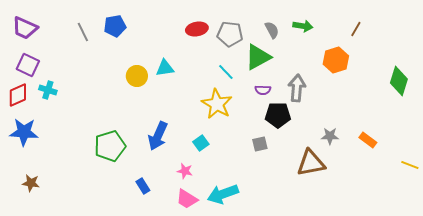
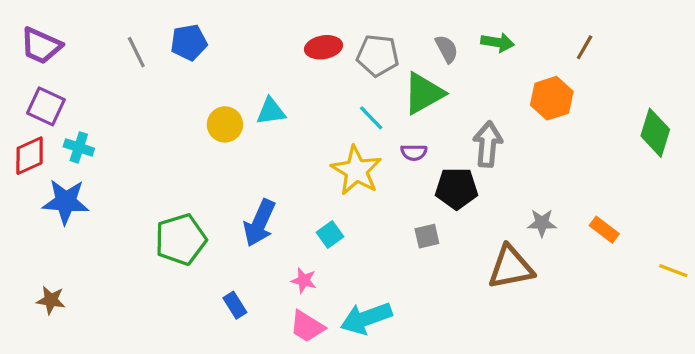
purple semicircle: (263, 90) -> (414, 152), moved
blue star: (24, 132) -> (66, 202), moved

